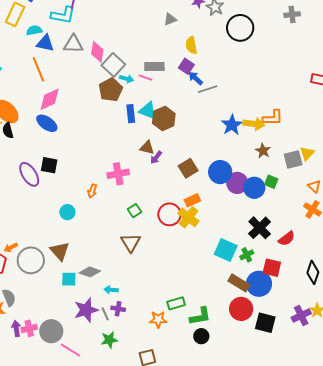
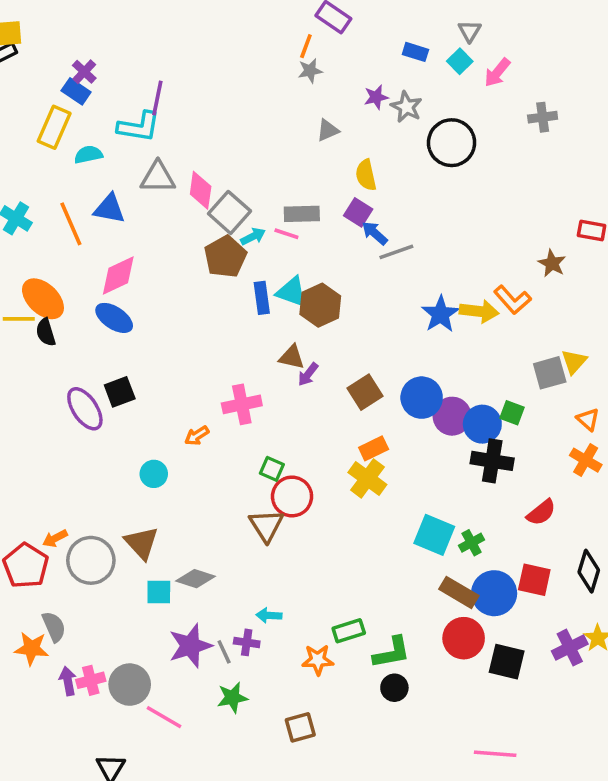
blue triangle: (45, 43) -> (109, 209), moved
orange line: (38, 69) -> (71, 224), moved
cyan arrow: (127, 79) -> (253, 236), turned -40
orange L-shape: (273, 118) -> (512, 300), turned 50
brown star: (263, 151) -> (552, 263), moved
black square: (49, 165) -> (120, 392), turned -30
orange arrow: (92, 191) -> (197, 436), turned 40
green square: (134, 211) -> (272, 469), turned -32
red circle: (169, 214) -> (292, 496), moved
black cross: (260, 228) -> (492, 461), moved, turned -35
red square: (272, 268) -> (534, 580), moved
cyan arrow: (111, 290) -> (269, 615), moved

